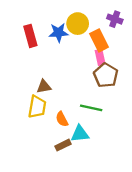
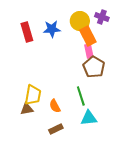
yellow circle: (78, 24) -> (80, 21), moved
brown triangle: (44, 87) -> (27, 109), moved
green line: (91, 108) -> (81, 96), turned 60
cyan triangle: (80, 134) -> (89, 118), moved

